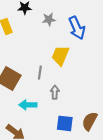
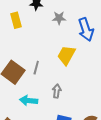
gray line: (40, 73) -> (36, 68), moved

